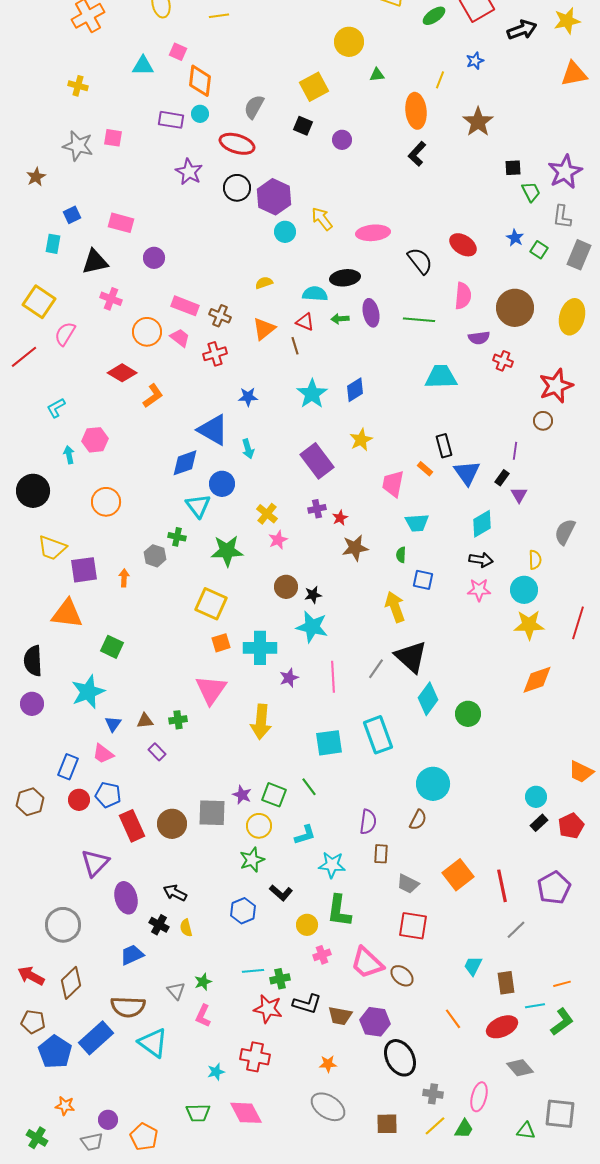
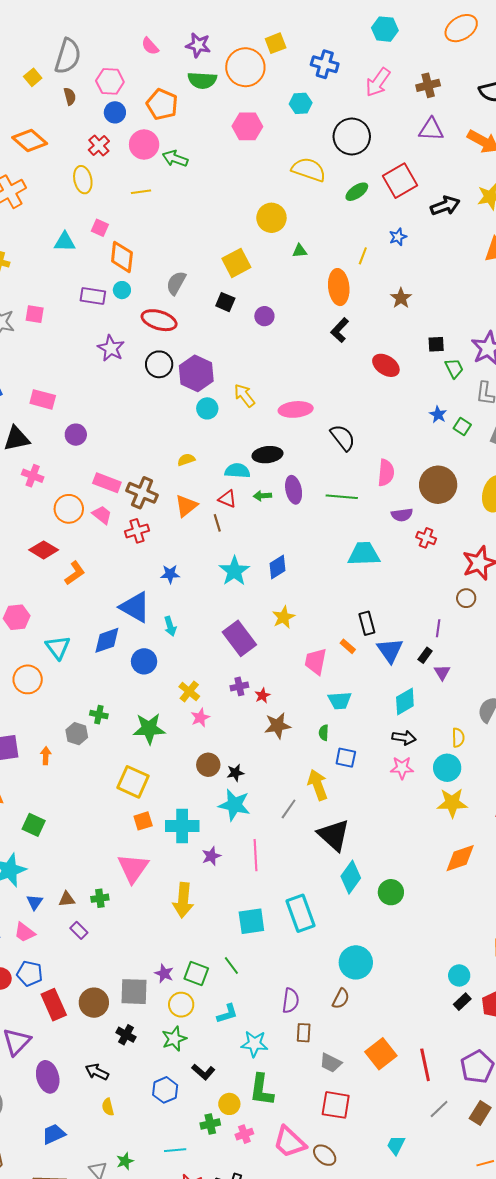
brown star: (478, 122) -> (401, 298), size x0.7
red ellipse: (463, 245) -> (386, 365), moved
brown cross: (220, 316) -> (142, 493), size x1.4
cyan triangle: (198, 506) -> (58, 647), moved
gray line: (376, 669) -> (289, 809), moved
black cross: (159, 925) -> (126, 1035), moved
green cross: (280, 979) -> (210, 1124), moved
brown rectangle: (506, 983) -> (480, 1113), moved, turned 40

